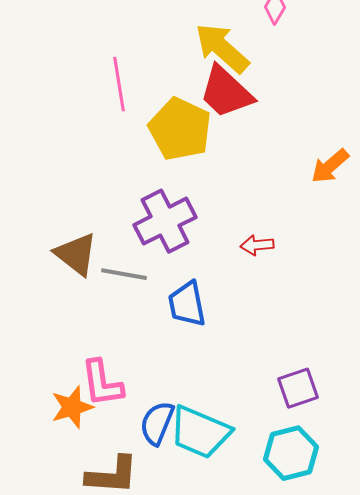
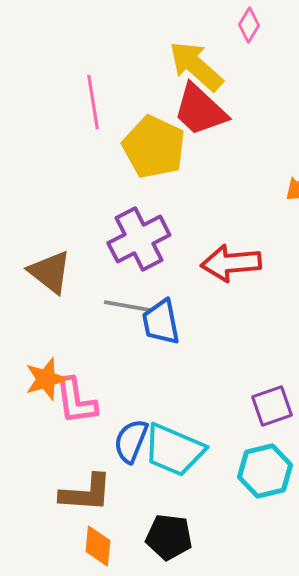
red arrow: (257, 245) -> (231, 263), size x1.8
gray line: (124, 274) -> (127, 306), moved
orange star: (72, 407) -> (46, 379), moved

